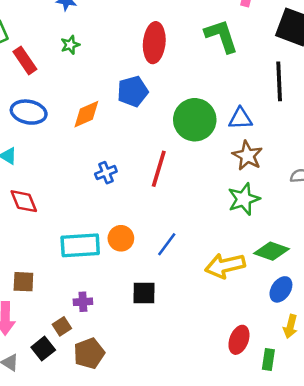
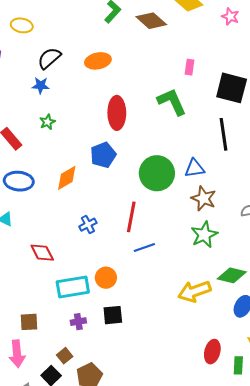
red diamond: (24, 201) -> (42, 253), moved
blue line: (167, 244) -> (144, 247), moved, turned 40
black square: (144, 293) -> (113, 315), moved
purple cross: (83, 302) -> (78, 322), moved

